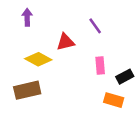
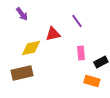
purple arrow: (27, 17) -> (22, 14), turned 144
yellow diamond: (38, 59) -> (31, 48), turned -40

